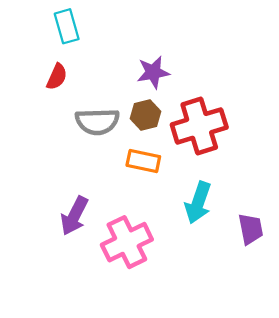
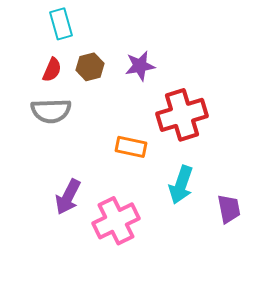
brown hexagon: (146, 115) -> (90, 67), moved
gray semicircle: (97, 122) -> (51, 111), moved

